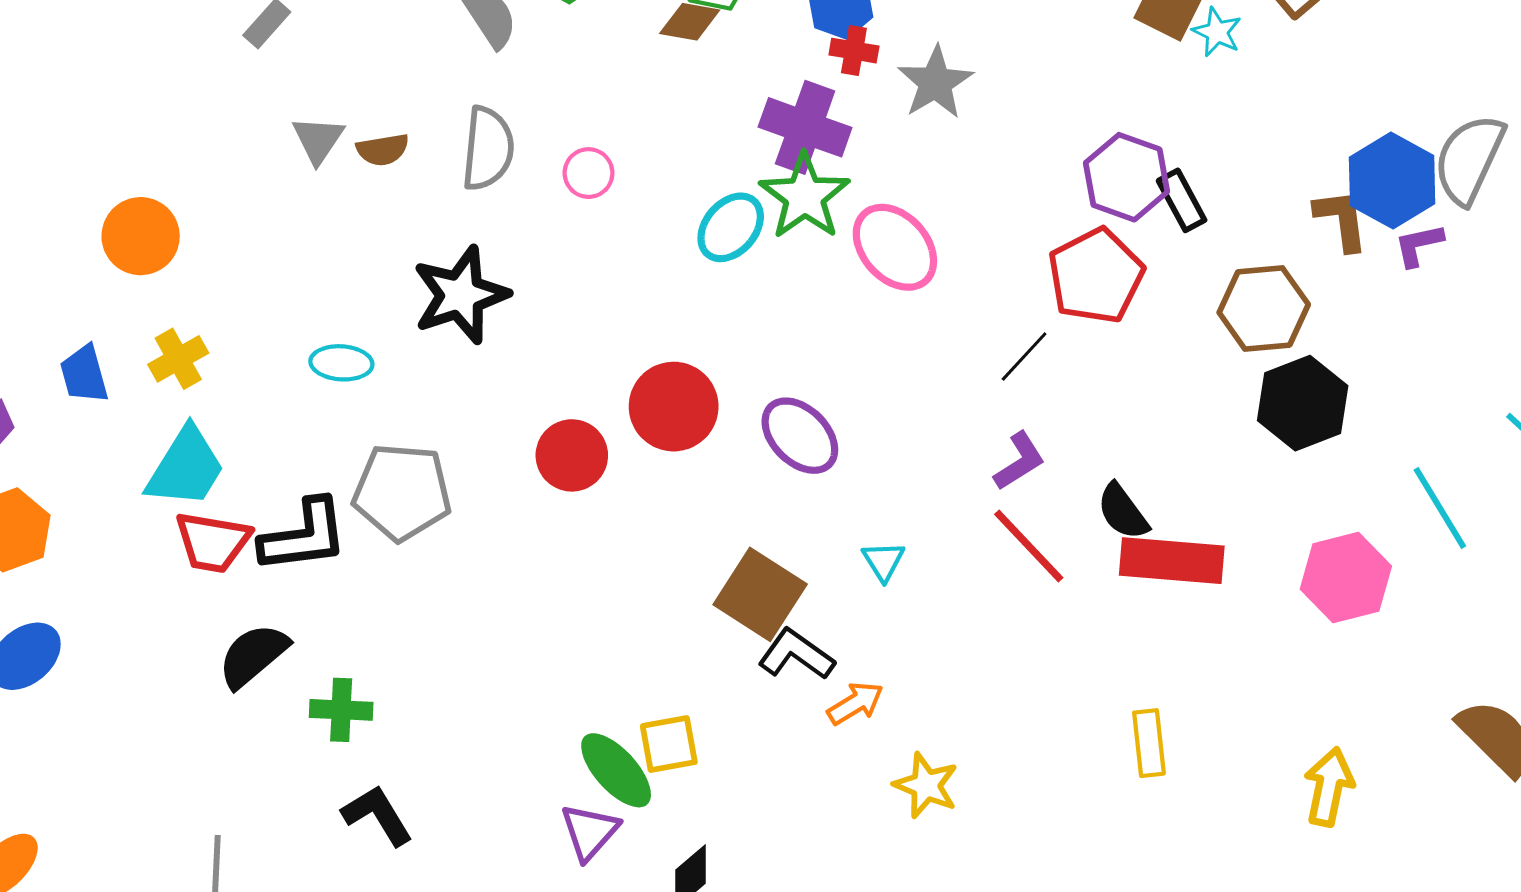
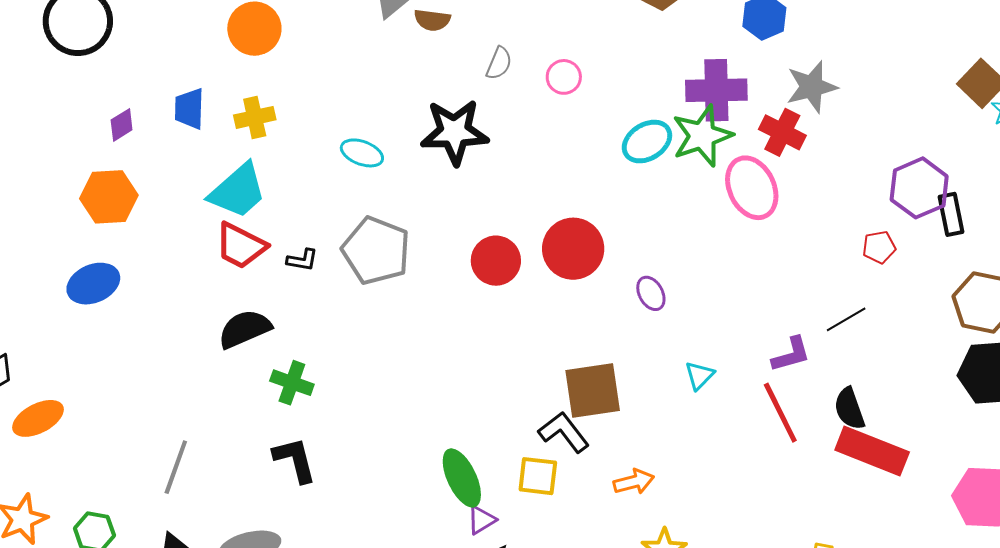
red cross: (854, 51) -> (782, 132), moved, size x1.4
purple cross: (805, 127) -> (716, 90), turned -38
gray semicircle: (488, 149) -> (499, 63), moved, size x0.6
red pentagon: (1096, 276) -> (879, 247), size x0.5
black line: (1024, 356) -> (846, 319), moved
purple ellipse: (800, 436) -> (651, 293), size x0.6
black L-shape: (304, 536) -> (302, 260), size x0.5
cyan triangle: (883, 561) -> (699, 376), moved
brown square: (760, 594) -> (593, 391), turned 32
black L-shape: (796, 654) -> (564, 432), moved
yellow square: (669, 744) -> (538, 476), moved
purple triangle: (589, 832) -> (481, 520), moved, size x0.7

